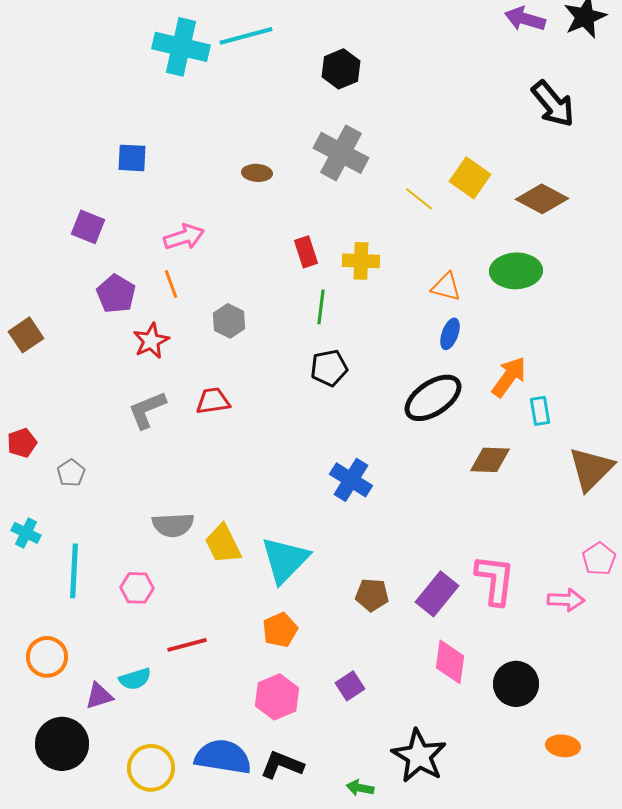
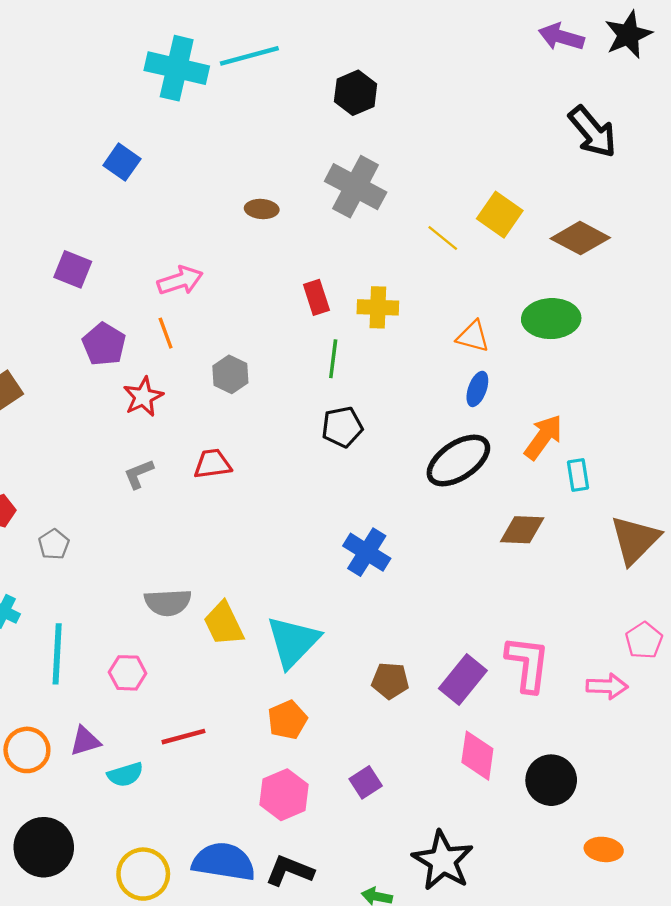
blue square: (132, 158) -> (122, 162), moved, turned 32
gray L-shape: (147, 410) -> (139, 474), size x0.7
purple triangle: (99, 696) -> (85, 741), moved

